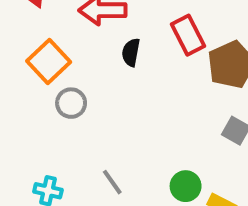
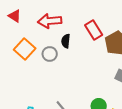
gray circle: (71, 103) -> (50, 54), moved

